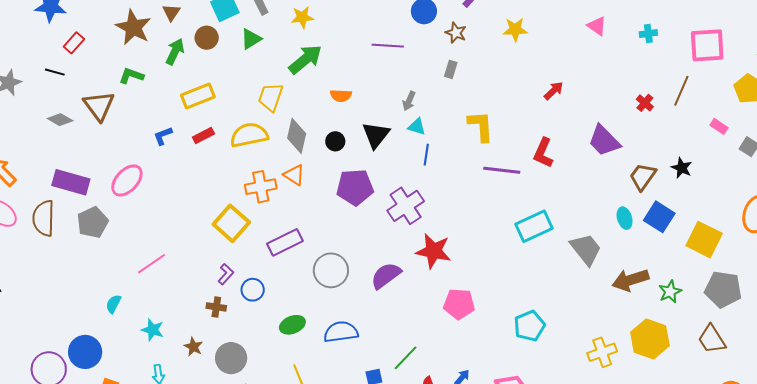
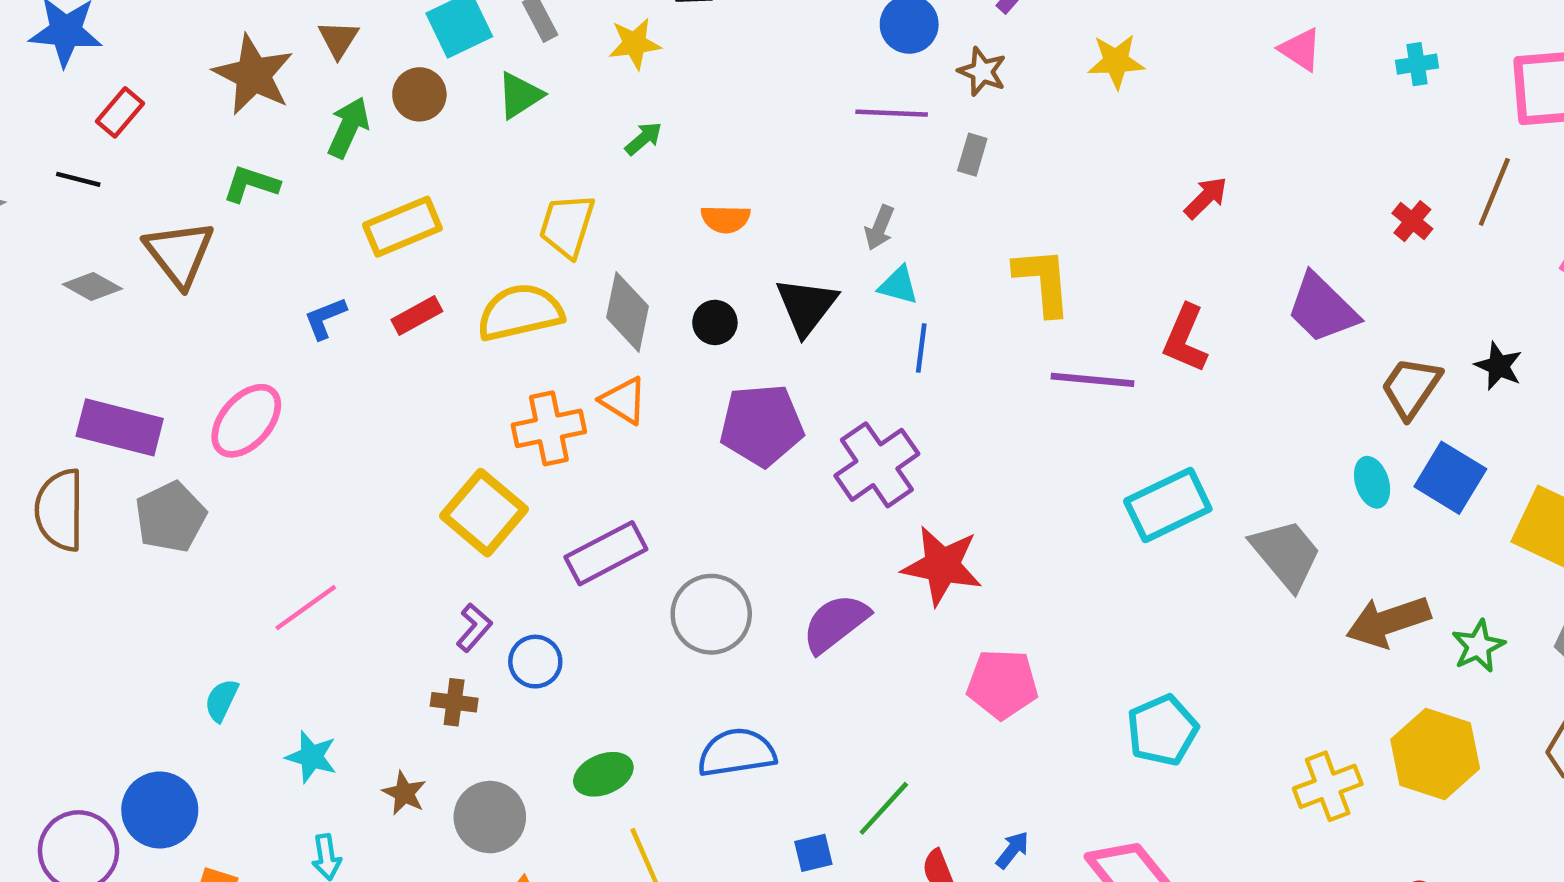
purple line: (388, 46) -> (892, 113), moved
green arrow: (305, 59) -> (644, 139), size x0.5
green ellipse: (292, 325) -> (603, 774), moved

